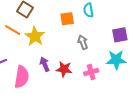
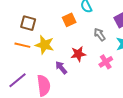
gray arrow: (83, 42) -> (100, 34), moved
red star: (64, 69) -> (78, 54), moved

